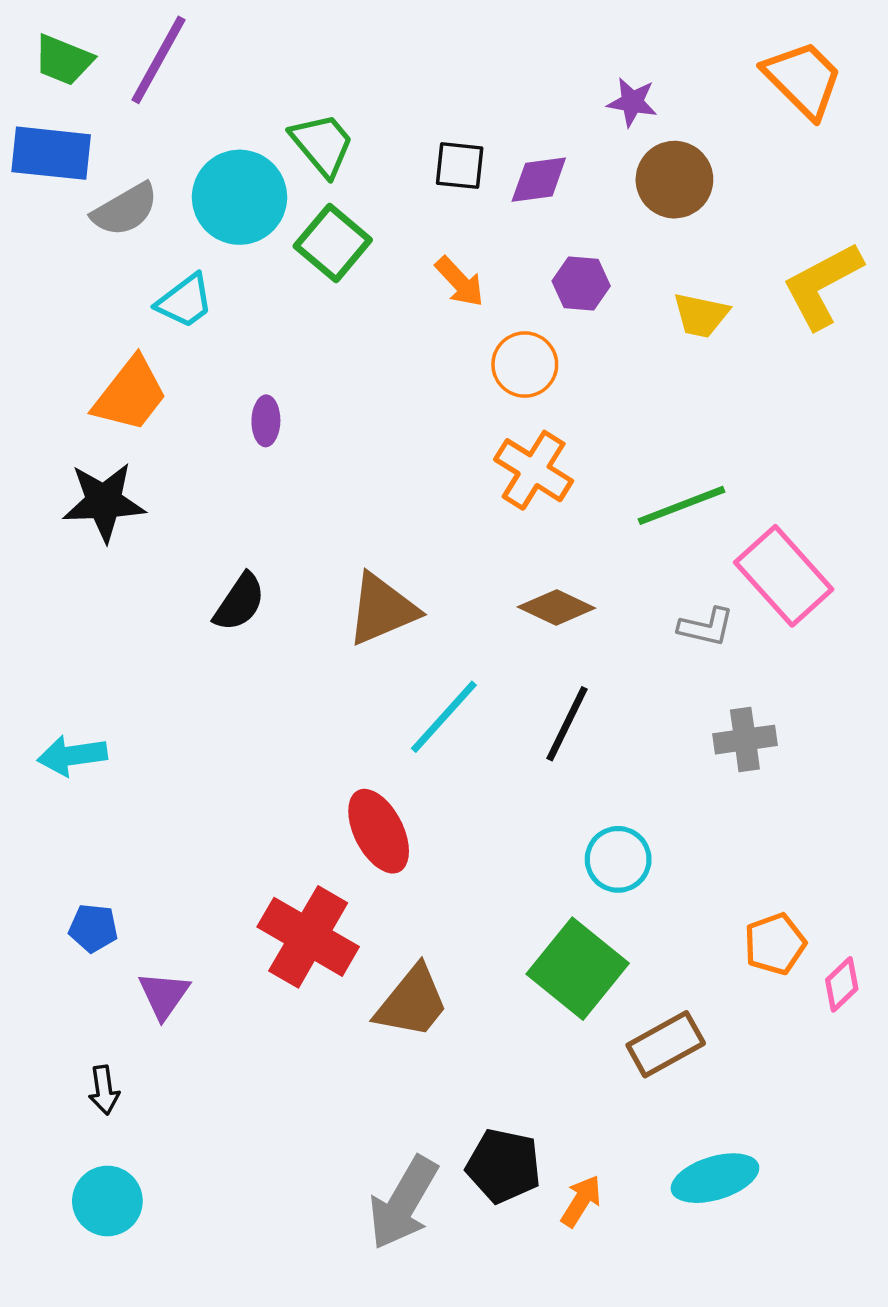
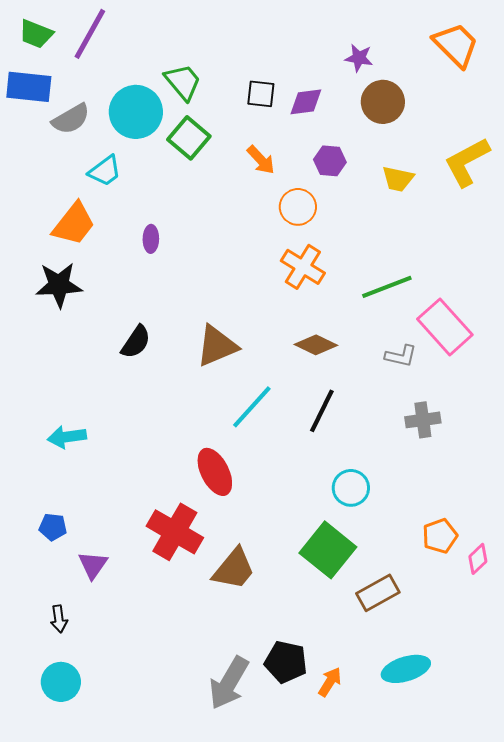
cyan arrow: (72, 755) -> (67, 437), moved

